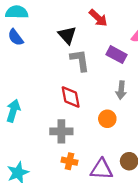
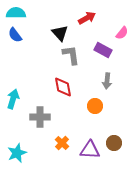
red arrow: (98, 18) -> (87, 18), turned -72
gray cross: (61, 131) -> (40, 117), moved
orange cross: (69, 161) -> (62, 143), turned 32

